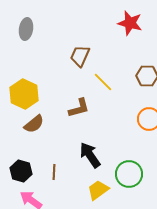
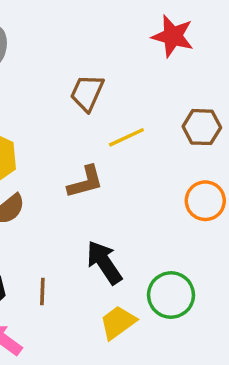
yellow line: (103, 82) -> (126, 137), turned -70

